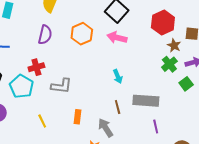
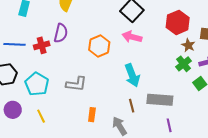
orange hexagon: (82, 34) -> (99, 46), moved
red cross: (36, 67) -> (42, 45), moved
cyan arrow: (118, 76) -> (132, 75), size x1.6
yellow line: (42, 121) -> (41, 116), moved

